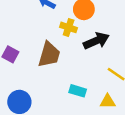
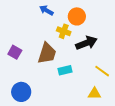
cyan rectangle: (78, 91) -> (65, 70), moved, turned -32

